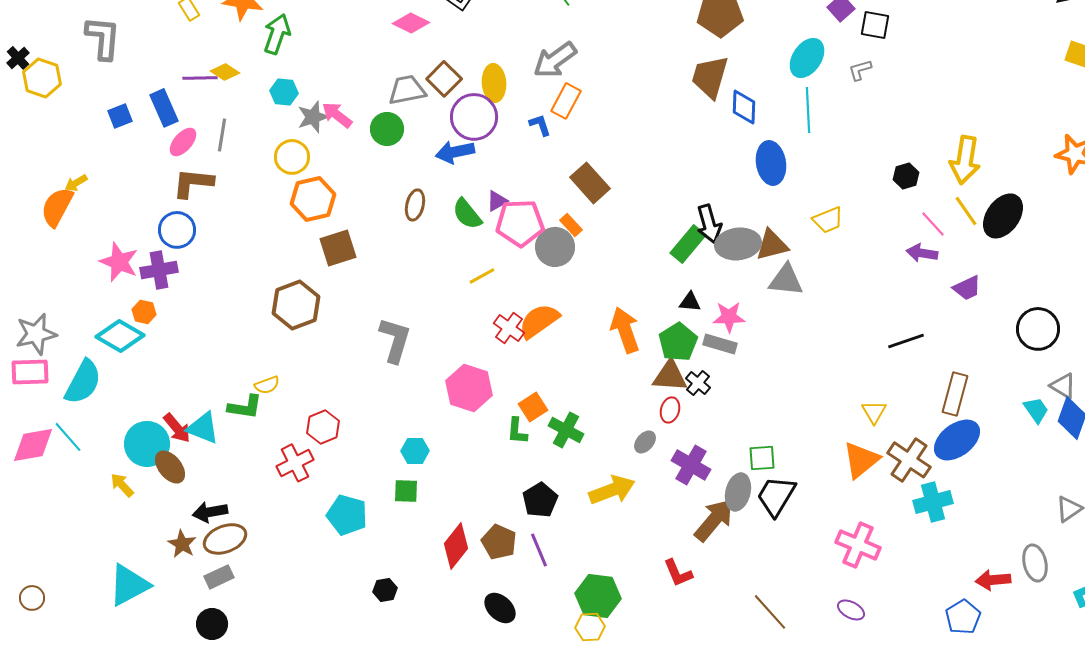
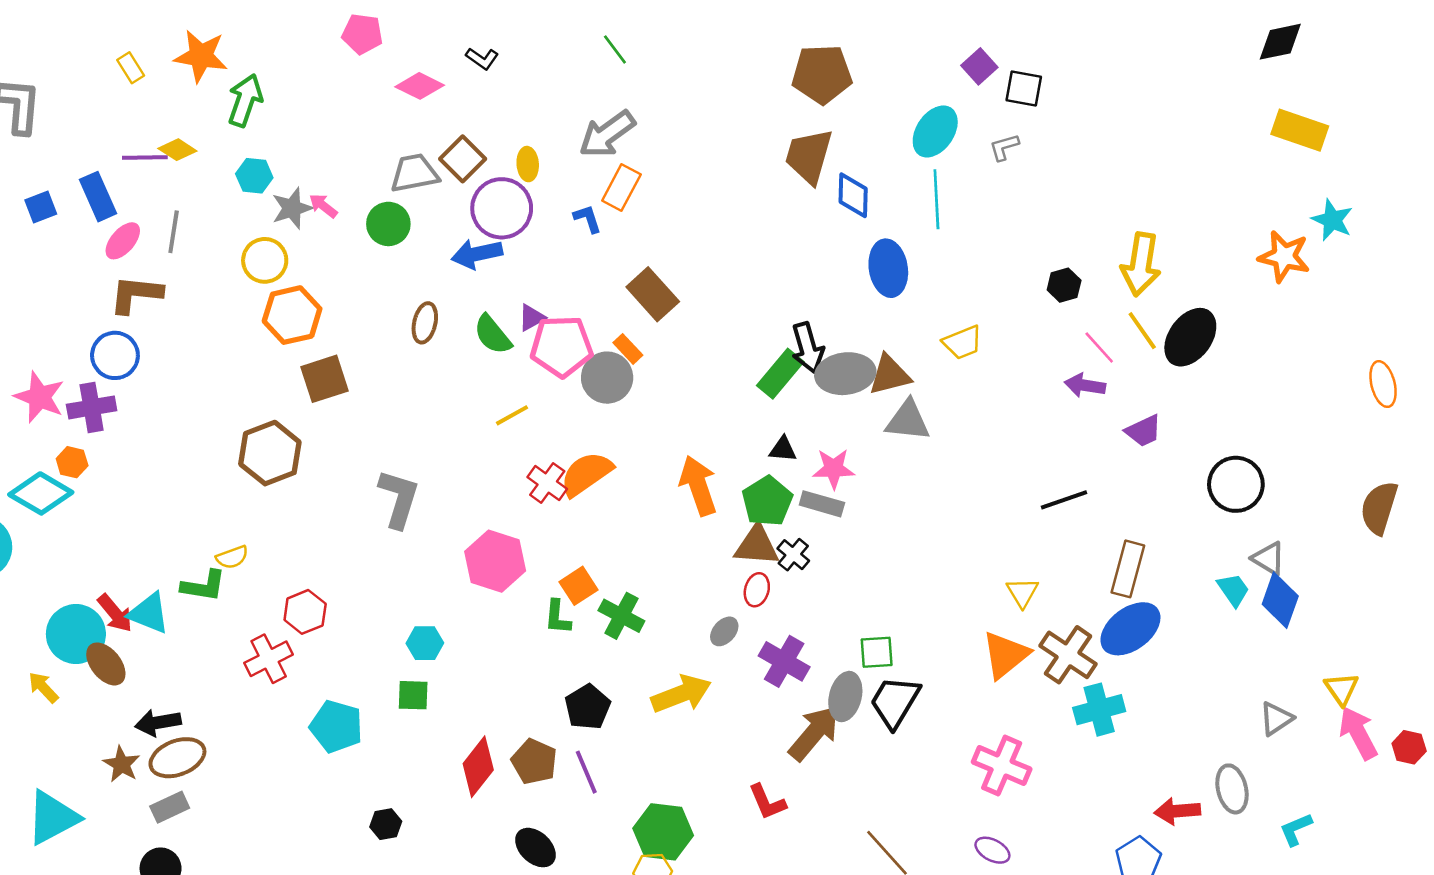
yellow ellipse: (494, 83) -> (528, 164), size x0.7
pink arrow: (337, 115) -> (323, 206), size x0.7

